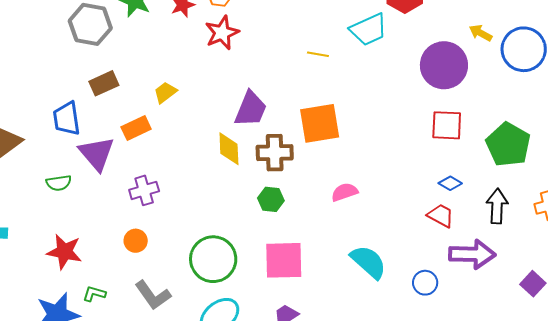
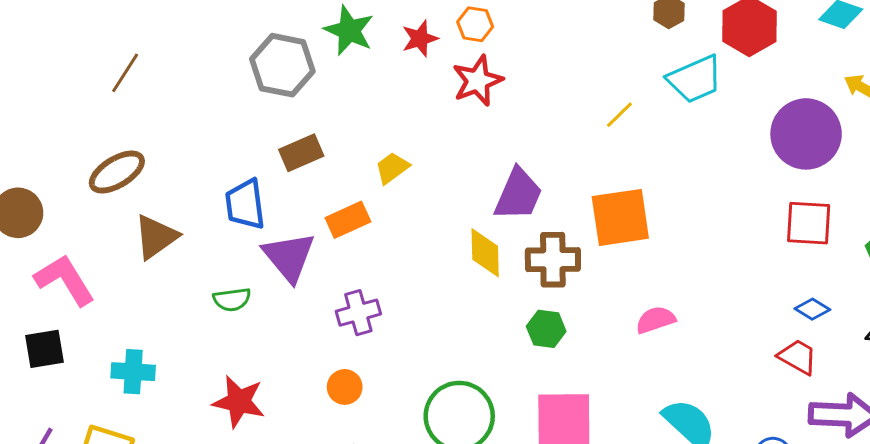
yellow line: (318, 54) -> (619, 115), turned -55

